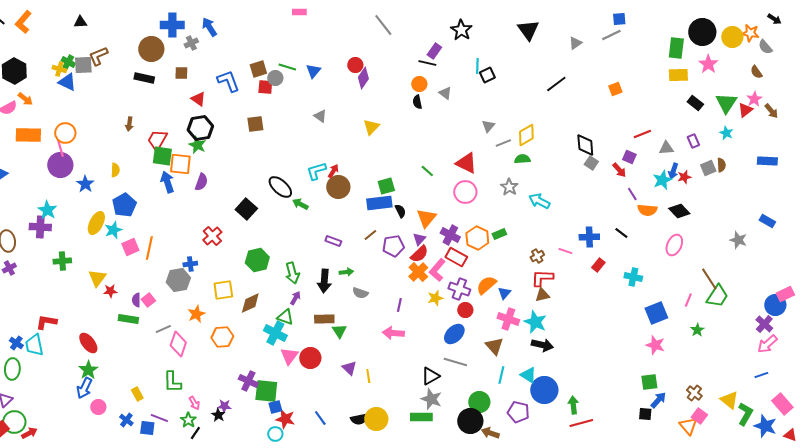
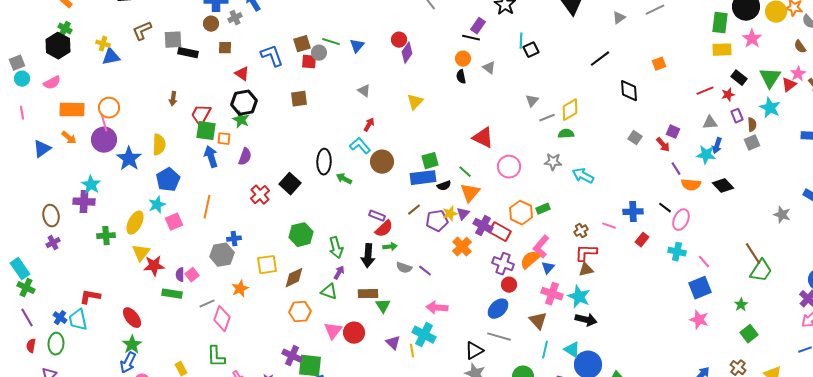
brown circle: (151, 49) -> (211, 24), moved, size x0.6
green cross: (68, 62) -> (65, 29), moved
gray square: (83, 65) -> (173, 40), moved
blue triangle: (67, 82) -> (111, 57), turned -36
orange arrow: (25, 99) -> (69, 138), moved
cyan star: (726, 133) -> (770, 108), size x1.5
red line: (642, 134) -> (705, 91), moved
black diamond: (585, 145) -> (629, 91), moved
red triangle: (466, 163) -> (483, 138), moved
orange square: (180, 164) -> (224, 139), size x0.6
brown semicircle: (721, 165) -> (752, 125), moved
yellow semicircle: (115, 170) -> (159, 145), size x1.5
cyan L-shape: (316, 171) -> (360, 146), turned 65
red arrow: (333, 171) -> (369, 125), moved
green line: (427, 171) -> (465, 172), moved
red star: (684, 177) -> (728, 95), moved
cyan star: (662, 180) -> (706, 155), turned 30
blue star: (85, 184) -> (129, 159), size x1.4
black ellipse: (280, 187) -> (324, 162), turned 50
gray star: (509, 187) -> (553, 162), turned -30
black semicircle: (400, 211) -> (444, 186), turned 96
yellow ellipse: (96, 223) -> (135, 223), moved
purple cross: (450, 235) -> (483, 226), moved
red cross: (212, 236) -> (260, 195), moved
pink ellipse: (674, 245) -> (681, 220), moved
orange line: (149, 248) -> (207, 207), moved
red semicircle: (419, 254) -> (384, 229), moved
pink L-shape: (437, 270) -> (541, 247), moved
red star: (110, 291) -> (154, 266), size x1.5
yellow star: (435, 298) -> (450, 214), moved
pink line: (688, 300) -> (704, 262), moved, turned -64
purple line: (399, 305) -> (425, 271), moved, turned -64
cyan cross: (275, 333) -> (424, 335), moved
orange hexagon: (222, 337) -> (300, 312), moved
green square: (649, 382) -> (749, 334), moved, turned -30

